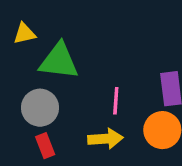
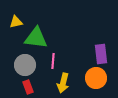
pink line: (116, 101) -> (53, 61), moved
yellow arrow: (105, 139) -> (63, 83), turned 108

